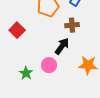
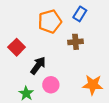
black arrow: (62, 46) -> (38, 65), moved

